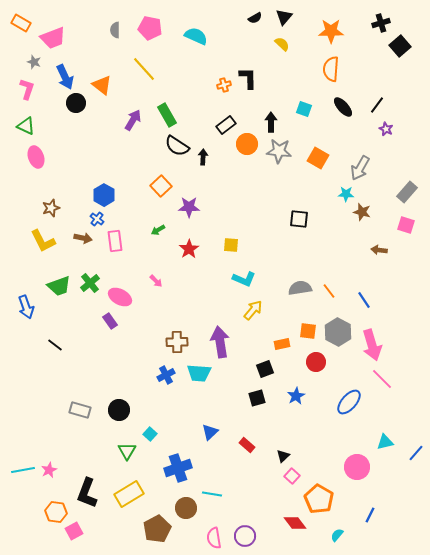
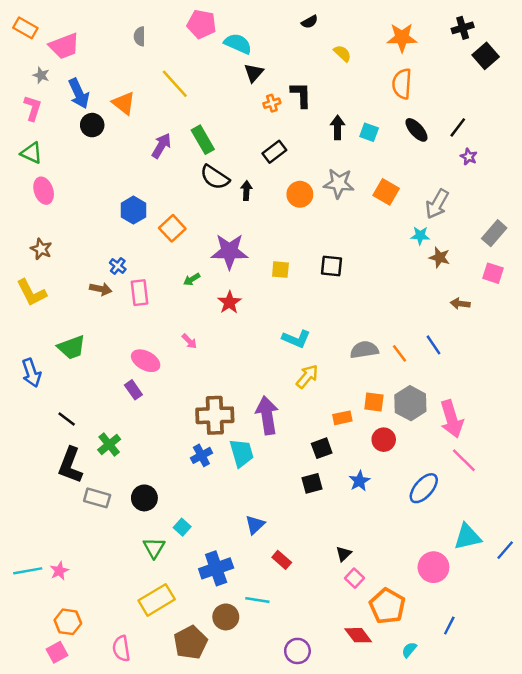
black triangle: (284, 17) -> (254, 73), moved
pink pentagon: (150, 28) -> (201, 24), moved
black arrow: (271, 122) -> (338, 127), moved
orange circle: (247, 144) -> (300, 194), moved
orange square: (161, 186) -> (172, 228), moved
blue hexagon: (104, 195) -> (133, 210), moved
purple star: (189, 207) -> (229, 251), size x1.4
brown star: (51, 208) -> (41, 249), moved, turned -30
black square: (299, 219) -> (331, 266), moved
yellow L-shape: (43, 241) -> (31, 293), moved
yellow square: (231, 245) -> (280, 270), moved
green cross: (90, 283) -> (109, 444), moved
blue line: (364, 300) -> (433, 345), moved
brown cross: (177, 342) -> (215, 415), size x1.4
cyan trapezoid: (199, 373) -> (242, 453), turned -110
cyan triangle: (385, 442) -> (467, 537), size x1.4
red rectangle: (247, 445) -> (282, 560), moved
black L-shape: (87, 493) -> (70, 465), moved
pink square: (74, 531) -> (57, 652), moved
pink semicircle: (214, 538) -> (121, 649), moved

